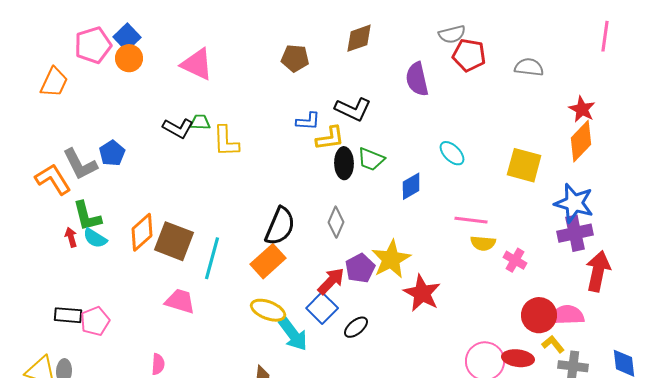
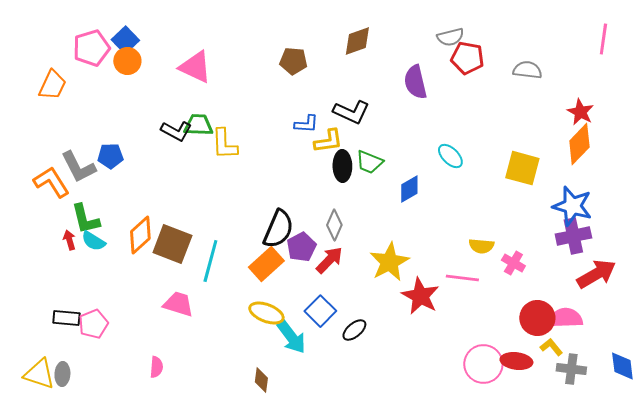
green trapezoid: (200, 122) -> (198, 125), size x1.4
blue pentagon: (112, 153) -> (110, 156), turned 30
pink line: (471, 220) -> (462, 278), moved
purple pentagon: (360, 268) -> (301, 247), moved
red arrow: (598, 271) -> (596, 274), turned 48
red arrow: (331, 281) -> (329, 260), moved

